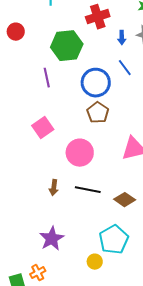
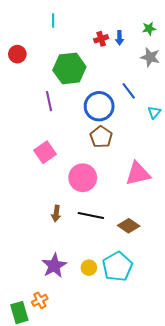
red cross: (98, 17) -> (101, 39), size x0.6
blue arrow: (122, 38) -> (120, 38), moved
yellow circle: (95, 262) -> (89, 268), moved

